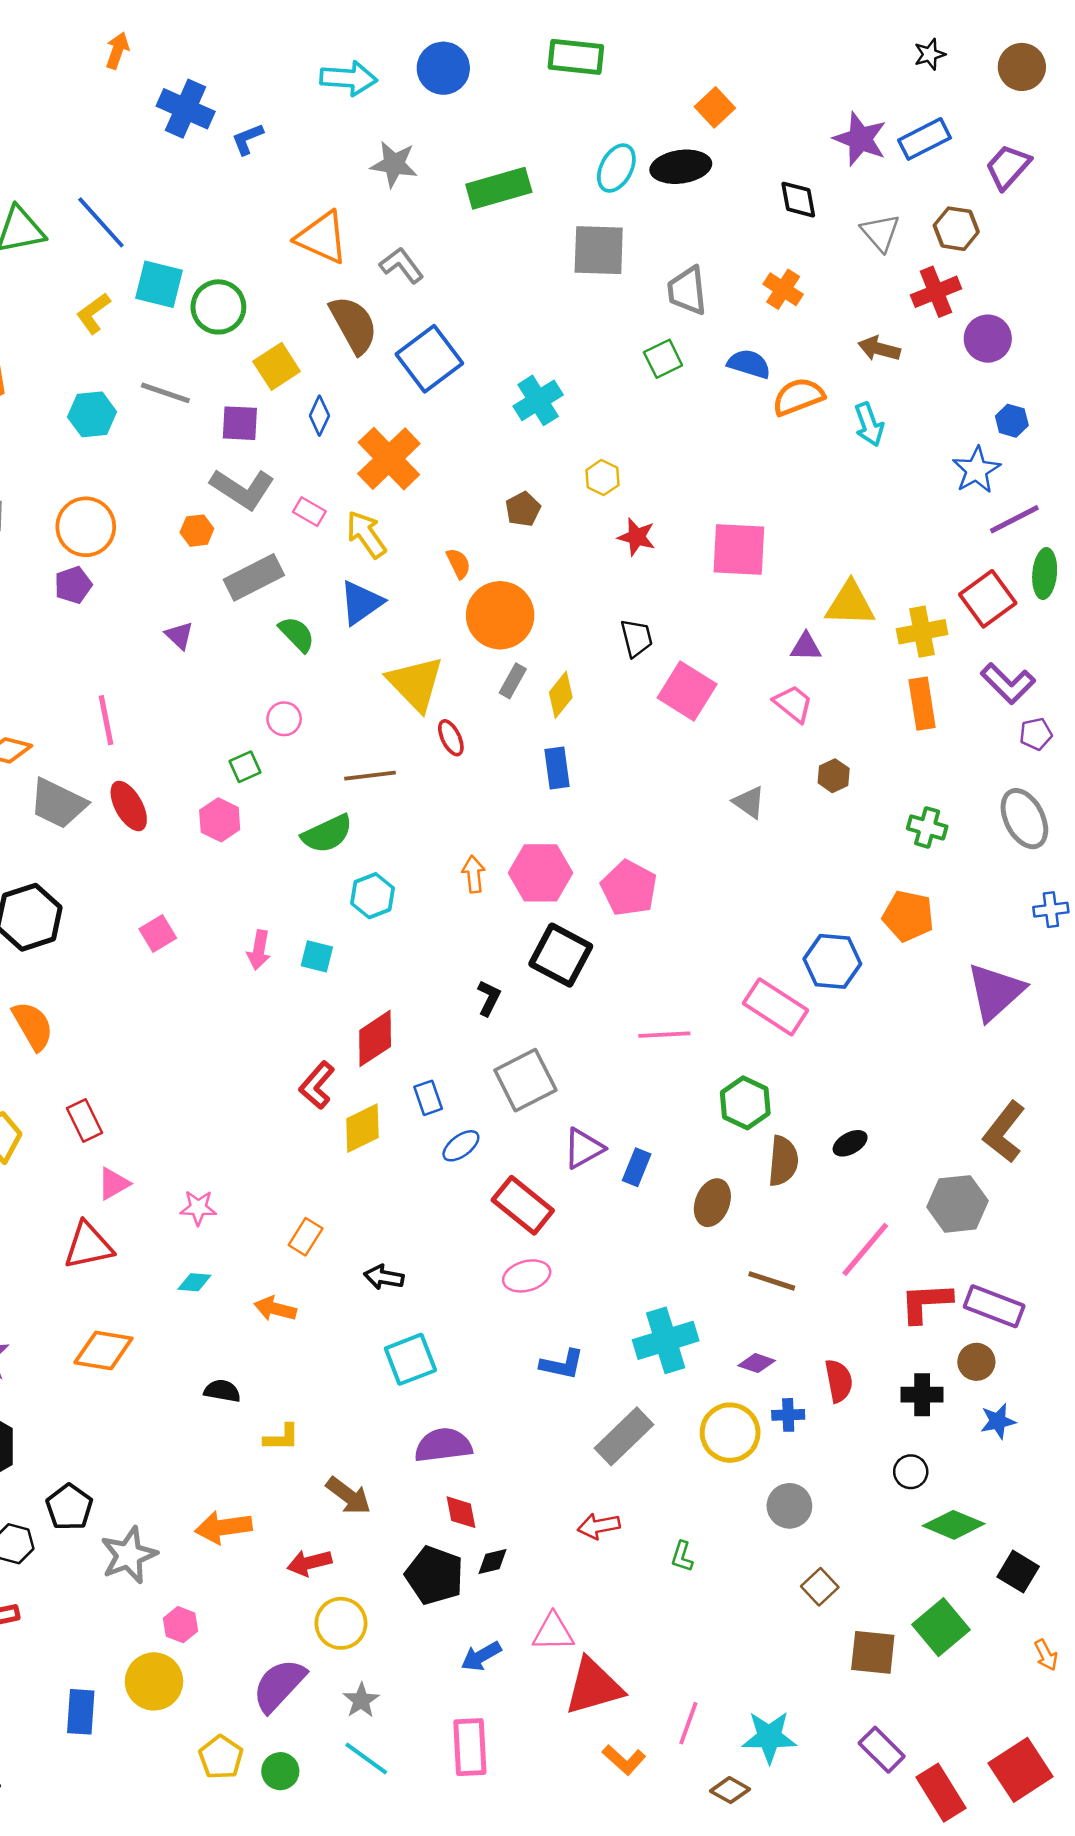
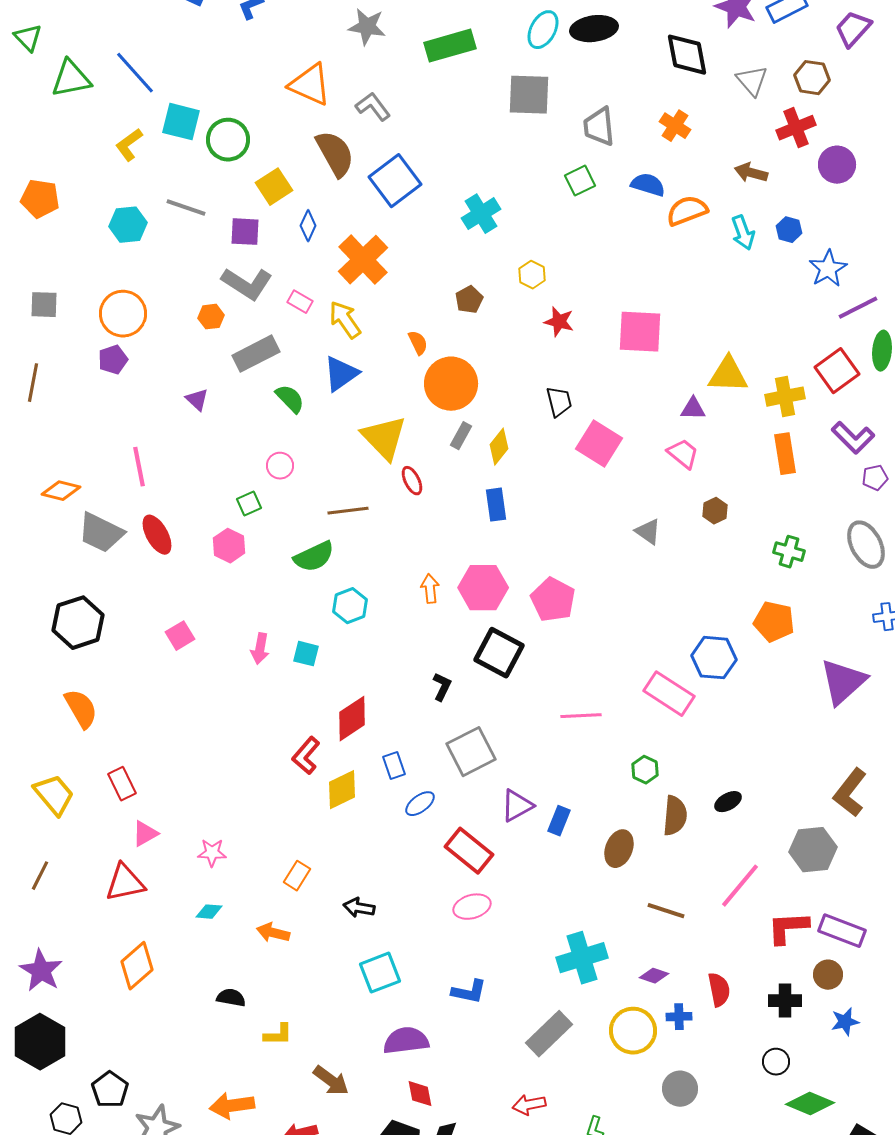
black diamond: (798, 200) -> (687, 55), size x1.4
blue hexagon: (1012, 421) -> (789, 230), moved
green hexagon: (745, 1103) -> (645, 770), size x0.7
orange diamond: (103, 1350) -> (137, 966), turned -51
blue L-shape: (562, 1364) -> (469, 992), moved

